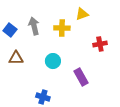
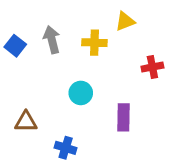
brown triangle: (16, 58) -> (26, 122), moved
purple rectangle: (81, 77) -> (123, 117), turned 30

